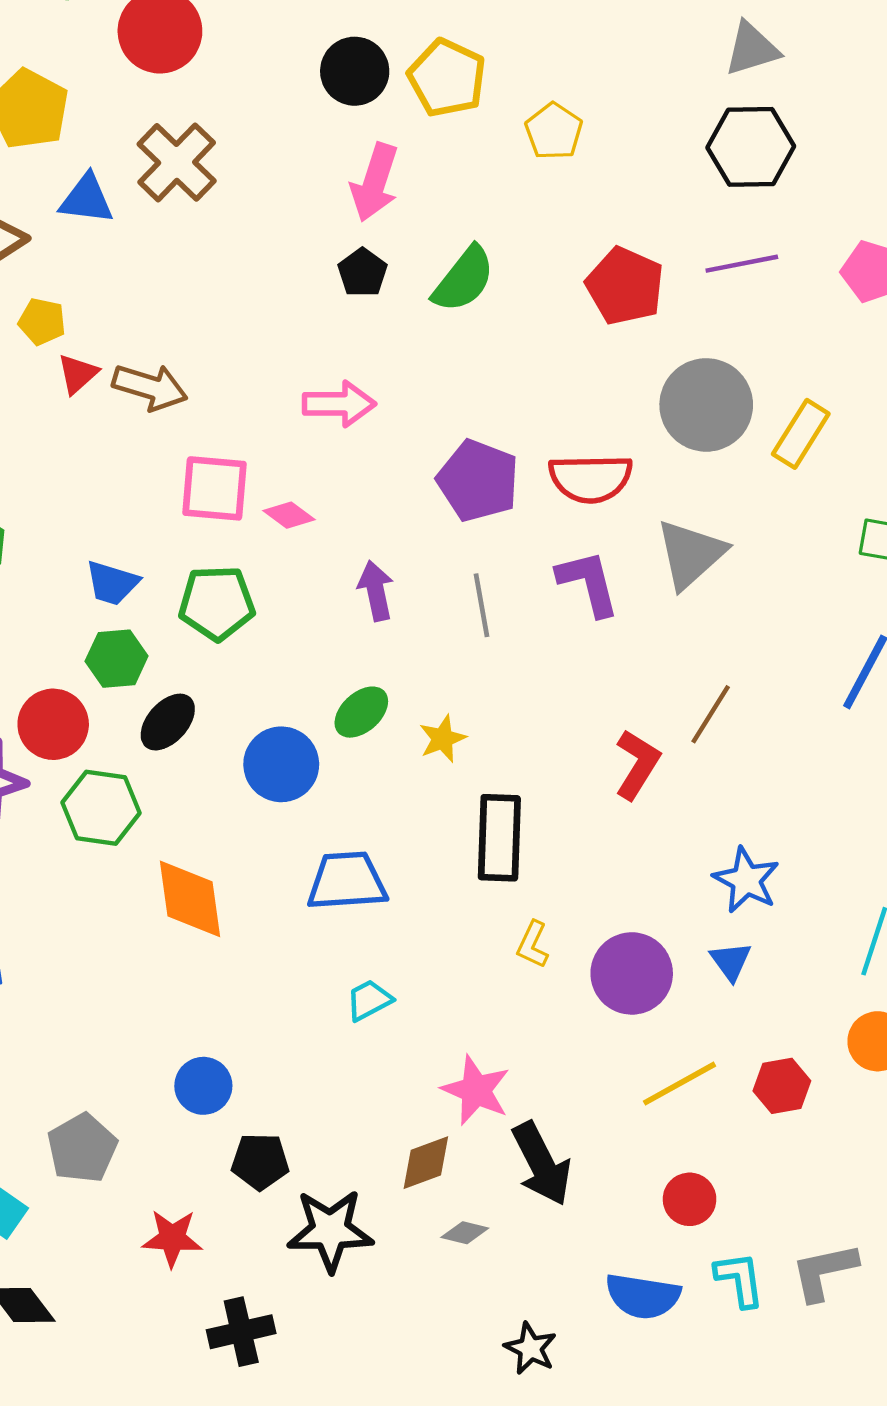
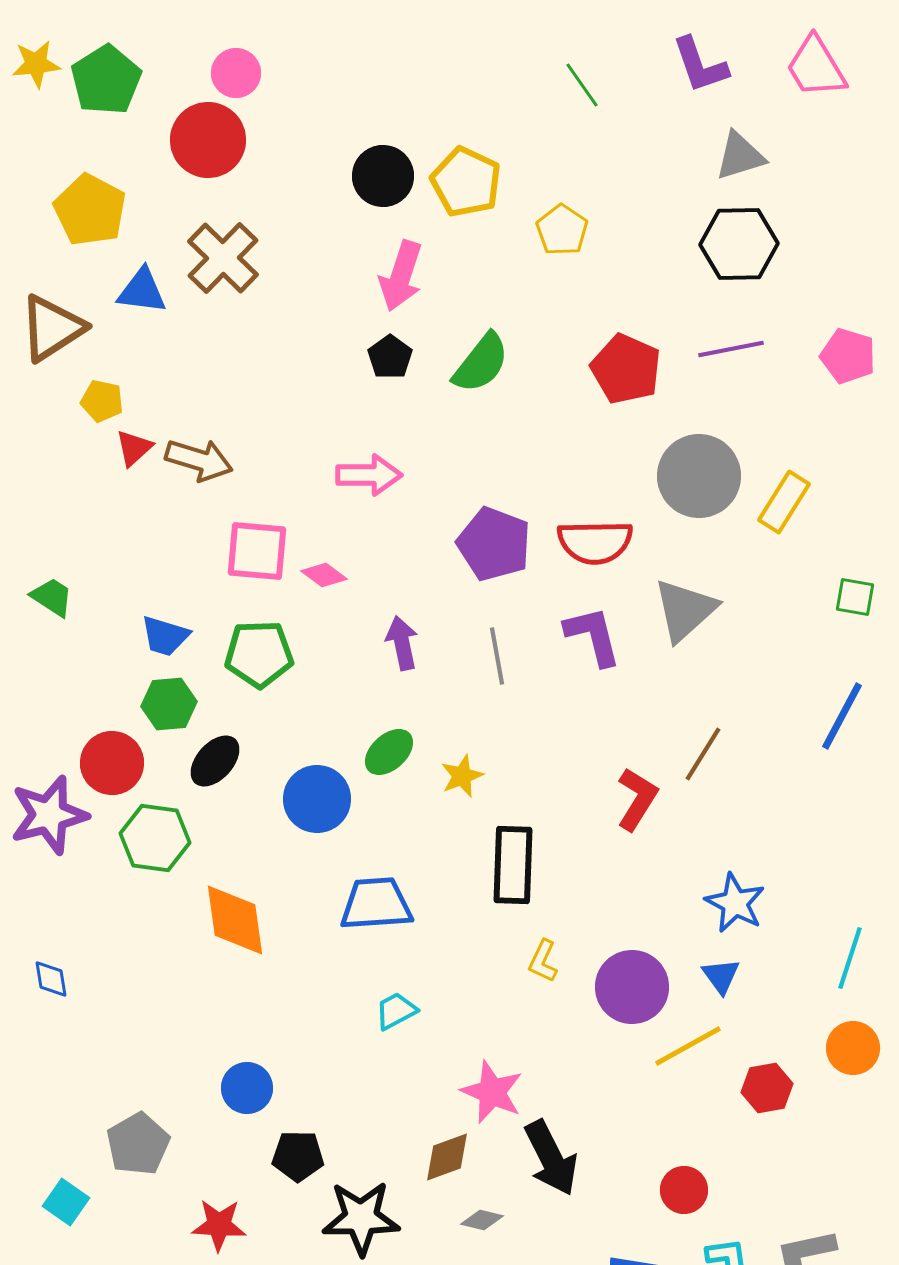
yellow line: (680, 1084) -> (688, 1046), moved

